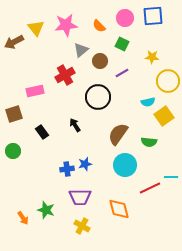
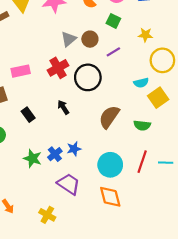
gray triangle: (81, 50) -> (69, 39), moved
red cross: (65, 75) -> (58, 68), moved
cyan circle: (125, 165) -> (110, 165), moved
blue cross: (67, 169) -> (55, 154), turned -32
red line: (150, 188) -> (142, 162), moved, turned -45
purple trapezoid: (80, 197) -> (69, 184), turned -145
green star: (46, 210) -> (32, 158), moved
yellow cross: (82, 226) -> (47, 215), moved

